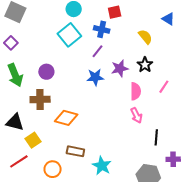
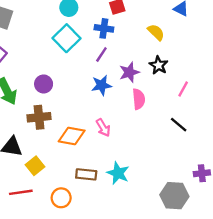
pink semicircle: (136, 91) -> (139, 99), moved
pink arrow: (136, 115) -> (103, 128), moved
black line: (156, 137) -> (179, 125), moved, turned -49
red line: (19, 161) -> (21, 192), turned 30
cyan star: (102, 166) -> (118, 173), moved

